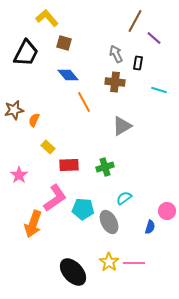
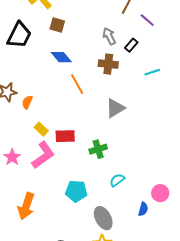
black rectangle: (138, 63) -> (131, 45), turned 32
cyan line: (159, 90) -> (152, 72), turned -35
red rectangle: (69, 165) -> (65, 136), moved
pink L-shape: (55, 198) -> (43, 155), moved
gray ellipse: (109, 222) -> (103, 218), moved

